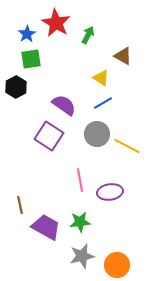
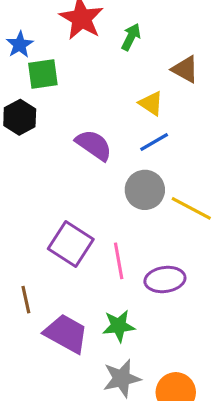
blue star: (27, 34) -> (20, 45), moved
purple square: (49, 136) -> (71, 244), moved

